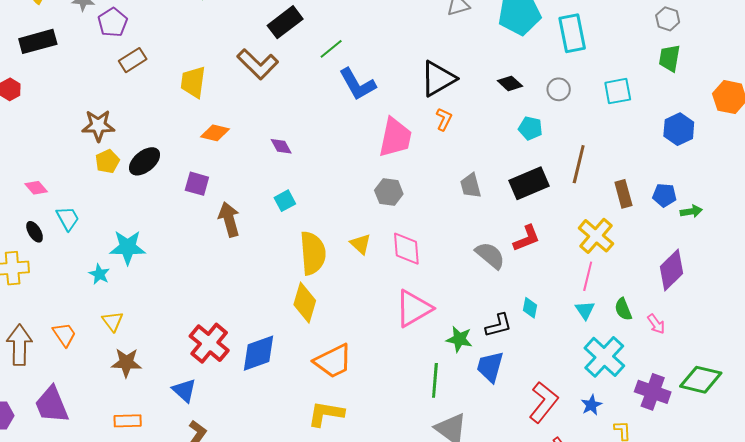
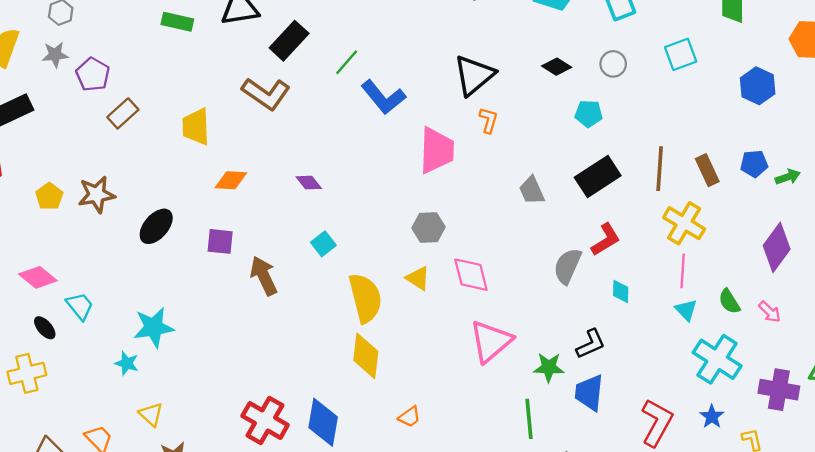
yellow pentagon: (107, 161) -> (49, 196), moved
brown line: (579, 164) -> (660, 169), moved
pink diamond: (36, 188) -> (38, 277), size x1.4
gray hexagon: (389, 192) -> (429, 227), moved
gray semicircle: (490, 255) -> (567, 266), turned -96
cyan diamond: (530, 308) -> (621, 291), moved
blue diamond: (259, 353) -> (323, 422), turned -51
orange trapezoid: (333, 361) -> (409, 417), size x0.5

